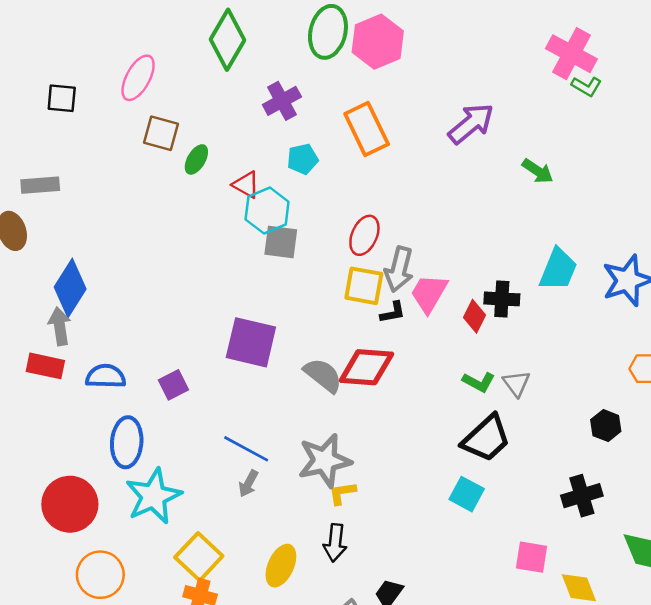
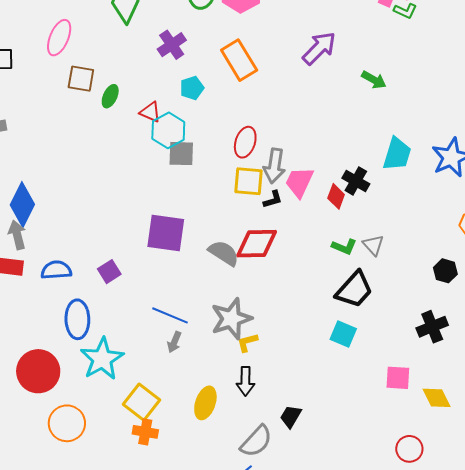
black cross: (502, 299) -> (356, 181), turned 32

